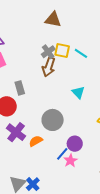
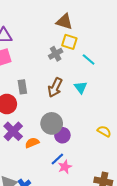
yellow square: (62, 50) -> (69, 42), moved
brown arrow: (49, 67) -> (55, 88), moved
cyan triangle: (78, 92) -> (81, 87), moved
purple circle: (75, 144) -> (62, 135), moved

